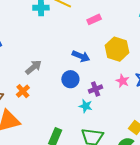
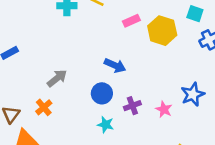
yellow hexagon: (117, 49) -> (162, 31), moved
pink star: (123, 81) -> (164, 109), moved
cyan star: (86, 106) -> (106, 125), moved

